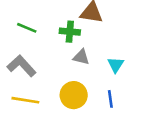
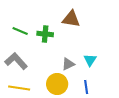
green cross: (70, 32) -> (45, 34), moved
gray triangle: (81, 57) -> (68, 64), moved, turned -40

